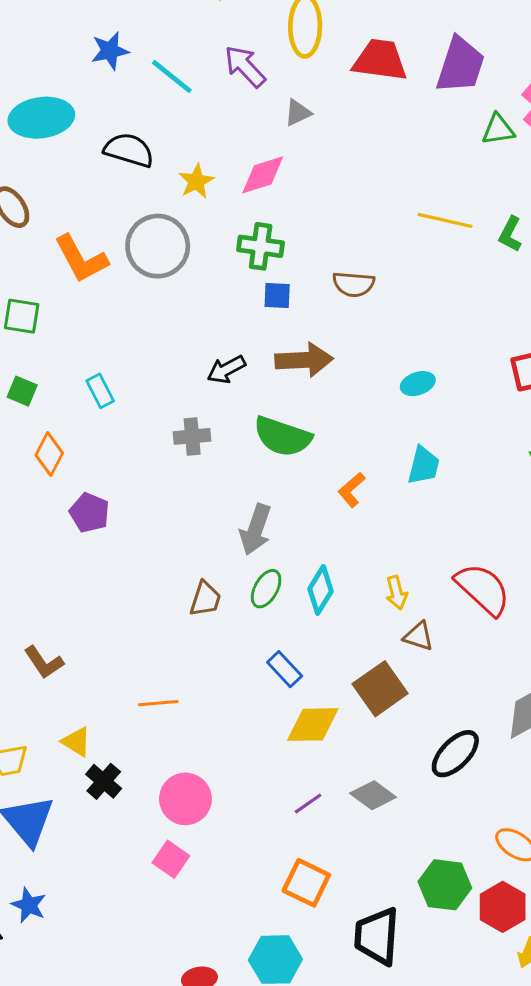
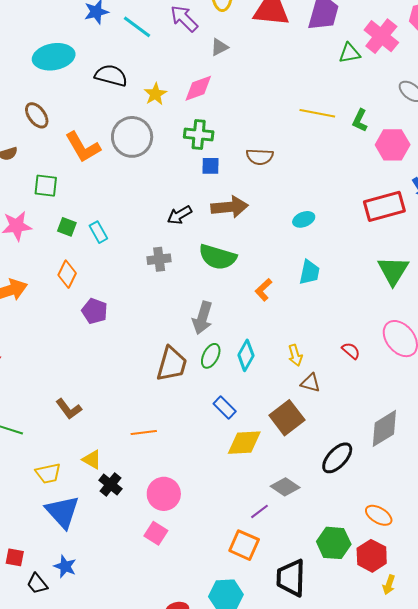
green square: (22, 391) -> (67, 227), moved
red semicircle: (483, 589) -> (351, 351), size x0.5
brown trapezoid: (205, 599) -> (172, 364), size x1.5
purple line: (308, 803) -> (259, 511), moved

